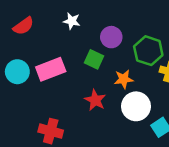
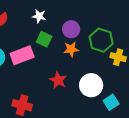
green square: (94, 59) -> (44, 39), moved
orange star: (124, 79) -> (71, 49), moved

